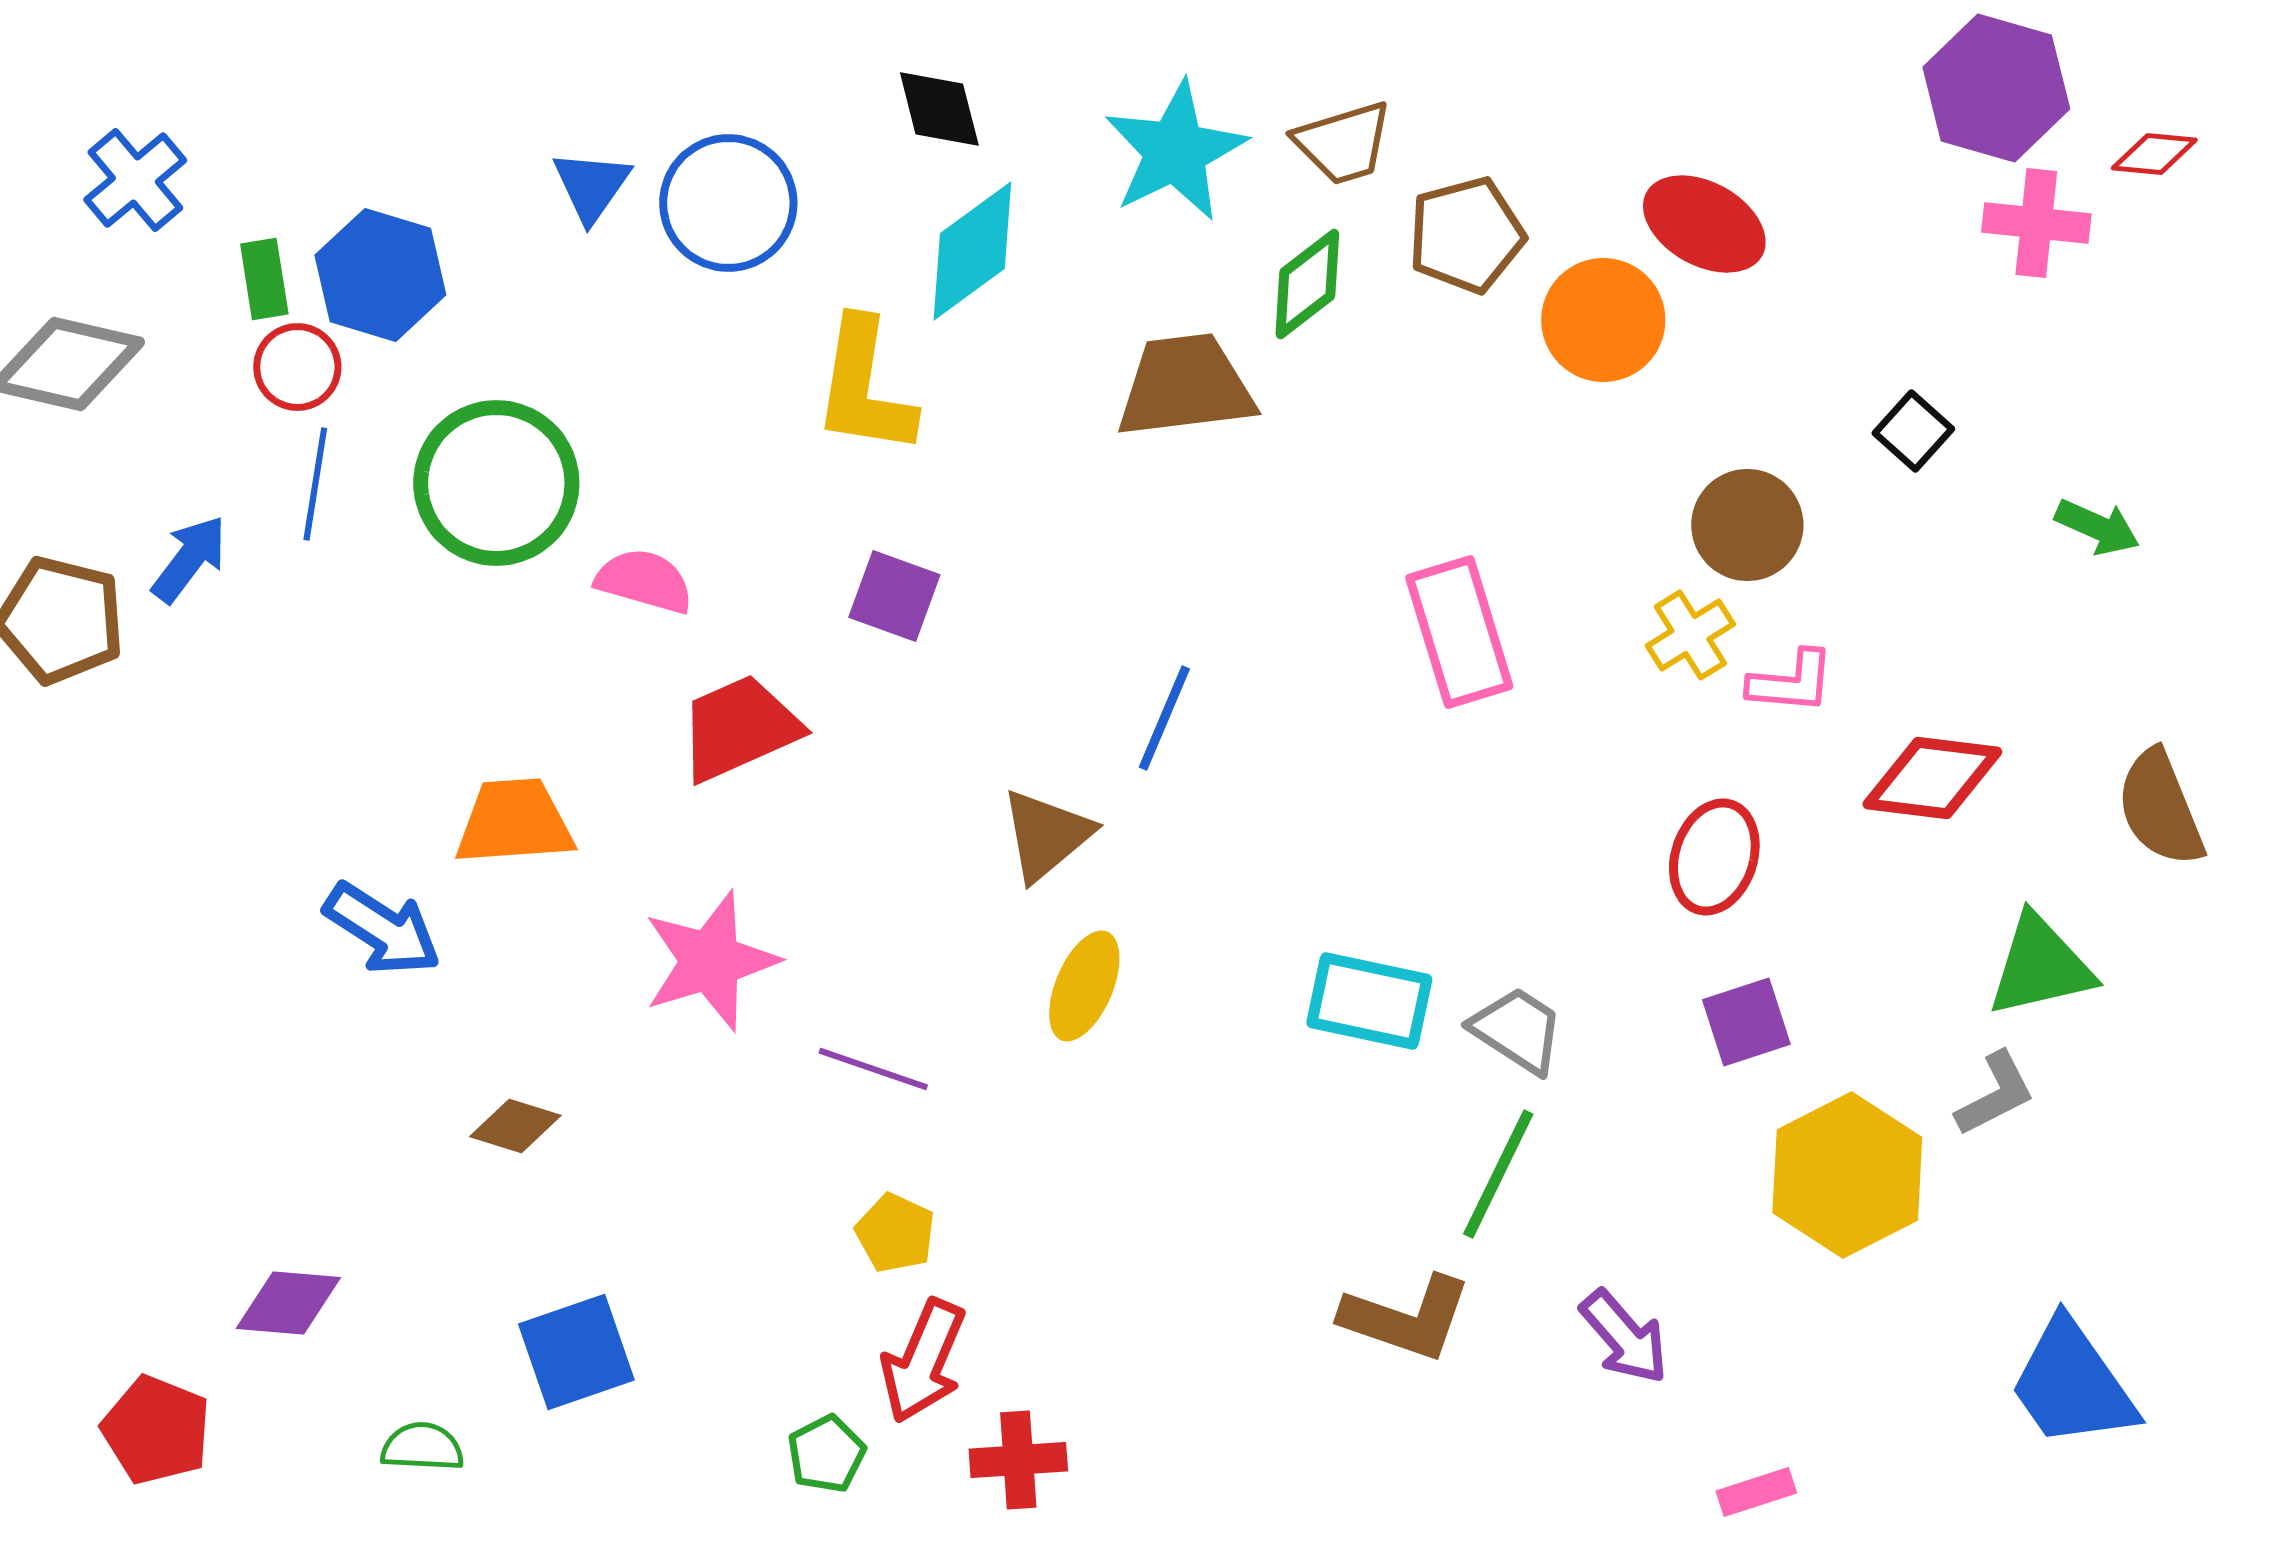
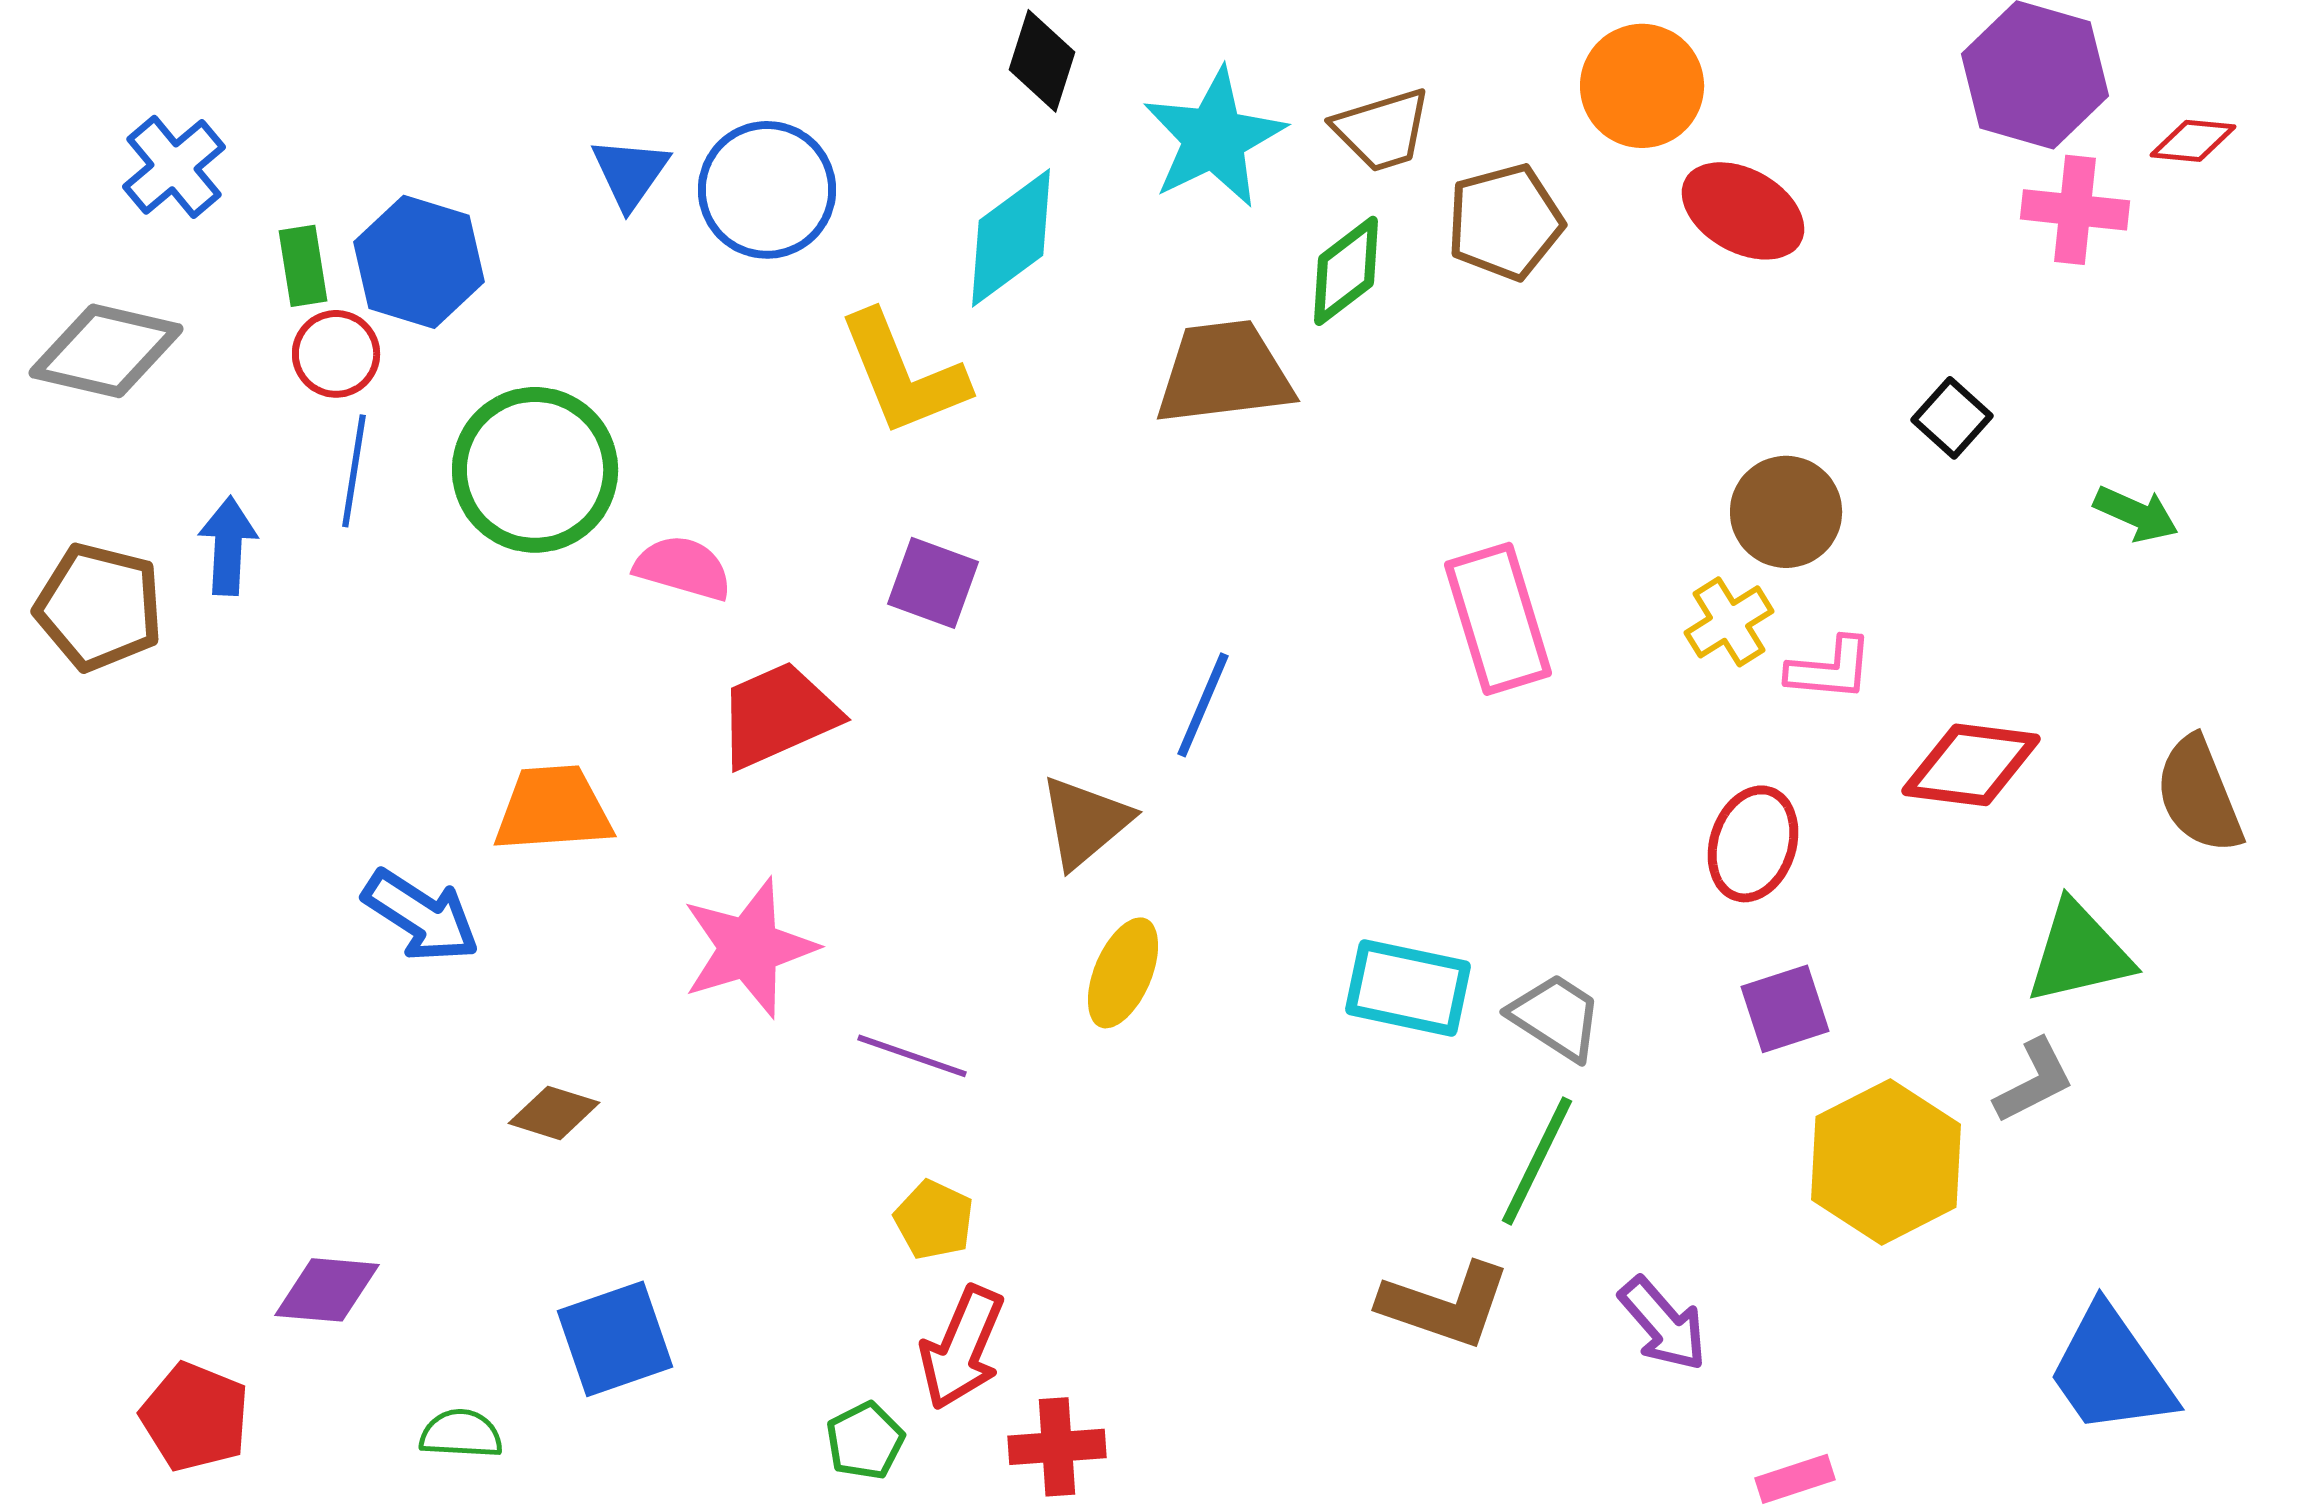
black diamond: (939, 109) -> (1042, 61), moved, turned 32
orange circle: (1603, 320) -> (1642, 86), moved
yellow L-shape: (864, 387) -> (903, 374), turned -31
blue arrow: (189, 559) -> (228, 546), turned -34

